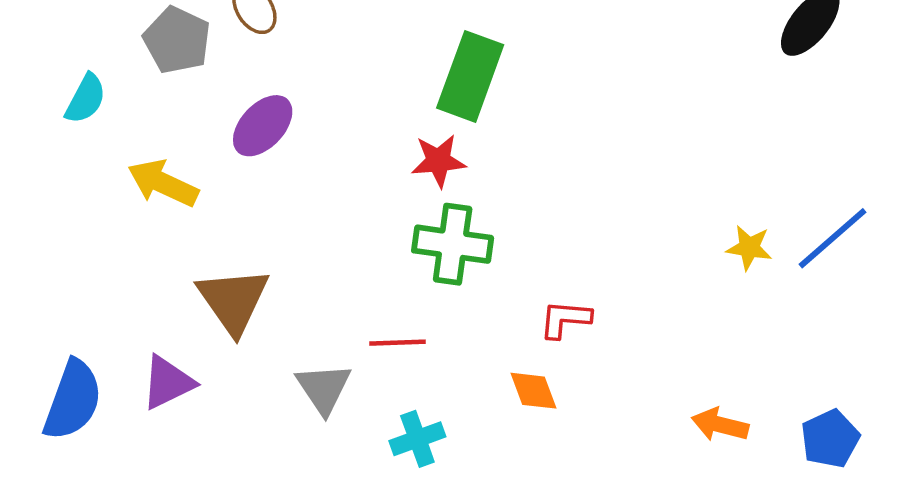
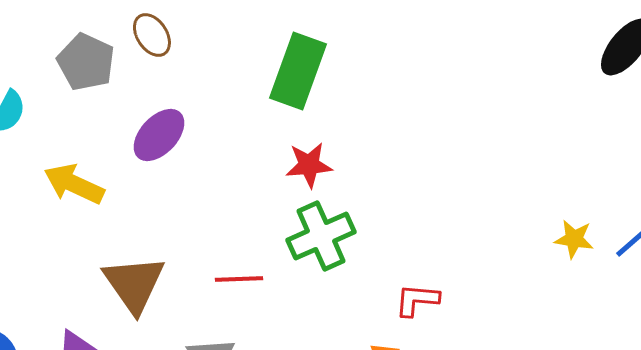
green rectangle: (470, 76) -> (298, 71), moved
green cross: (453, 244) -> (321, 236), turned -32
red line: (397, 343) -> (239, 279), moved

